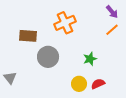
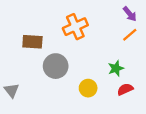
green star: (90, 59) -> (116, 68), moved
yellow circle: (79, 84) -> (88, 88), moved
red semicircle: (98, 84) -> (125, 89), moved

